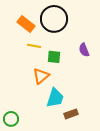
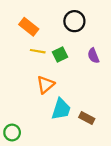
black circle: (54, 19) -> (74, 21), moved, size x0.7
green square: (54, 57) -> (60, 55), moved, turned -32
brown rectangle: (71, 114) -> (87, 118), moved, turned 48

